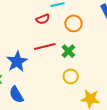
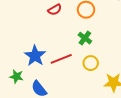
red line: (45, 46) -> (61, 59), moved

